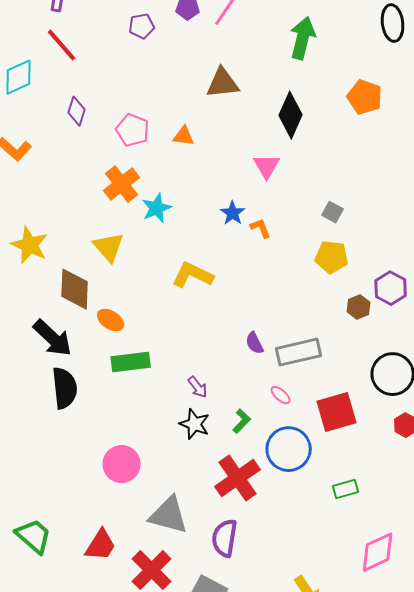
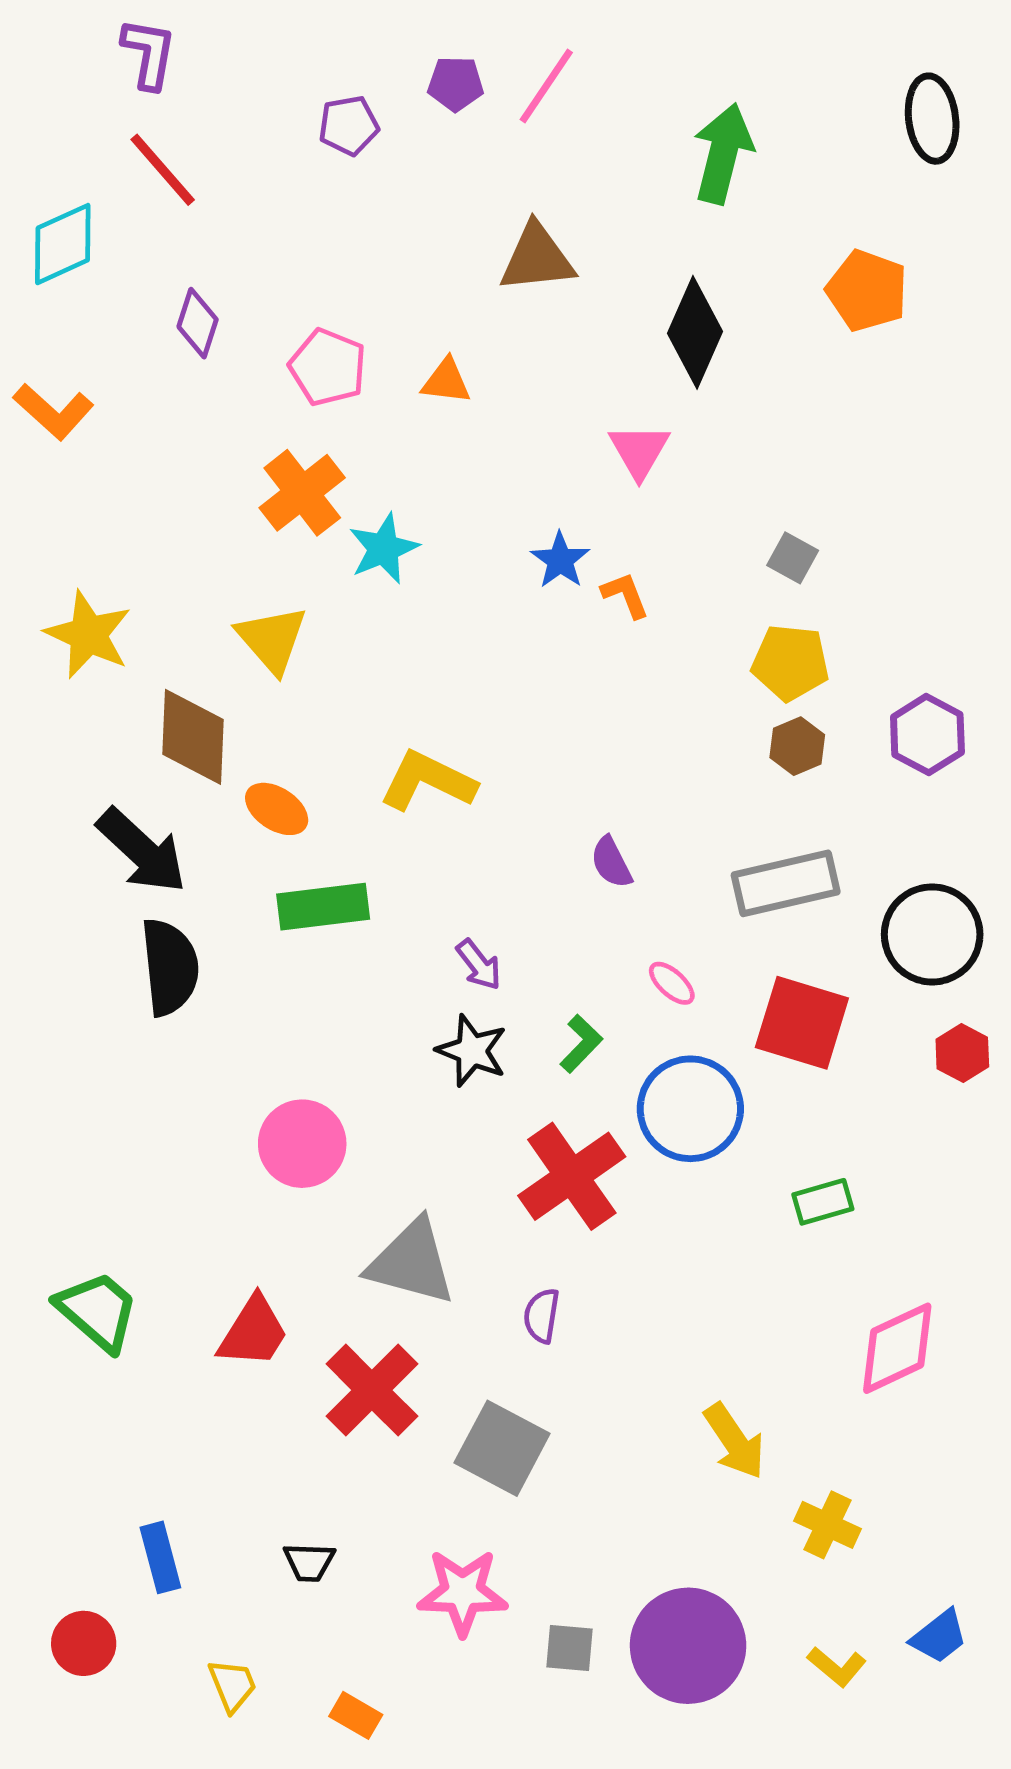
yellow L-shape: (193, 275) -> (428, 781), moved
brown hexagon: (359, 307) -> (797, 746), moved
gray rectangle: (299, 352) -> (786, 883), moved
red square: (337, 412) -> (802, 1023), turned 33
purple semicircle: (225, 538) -> (542, 1316), size x0.6

